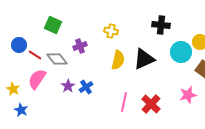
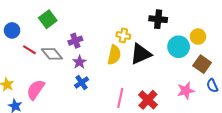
green square: (53, 25) -> (48, 19), turned 30
yellow cross: (111, 31) -> (123, 36), moved
blue circle: (19, 45) -> (12, 30), moved
pink semicircle: (37, 79) -> (36, 90), moved
purple star: (68, 86) -> (79, 62), moved

